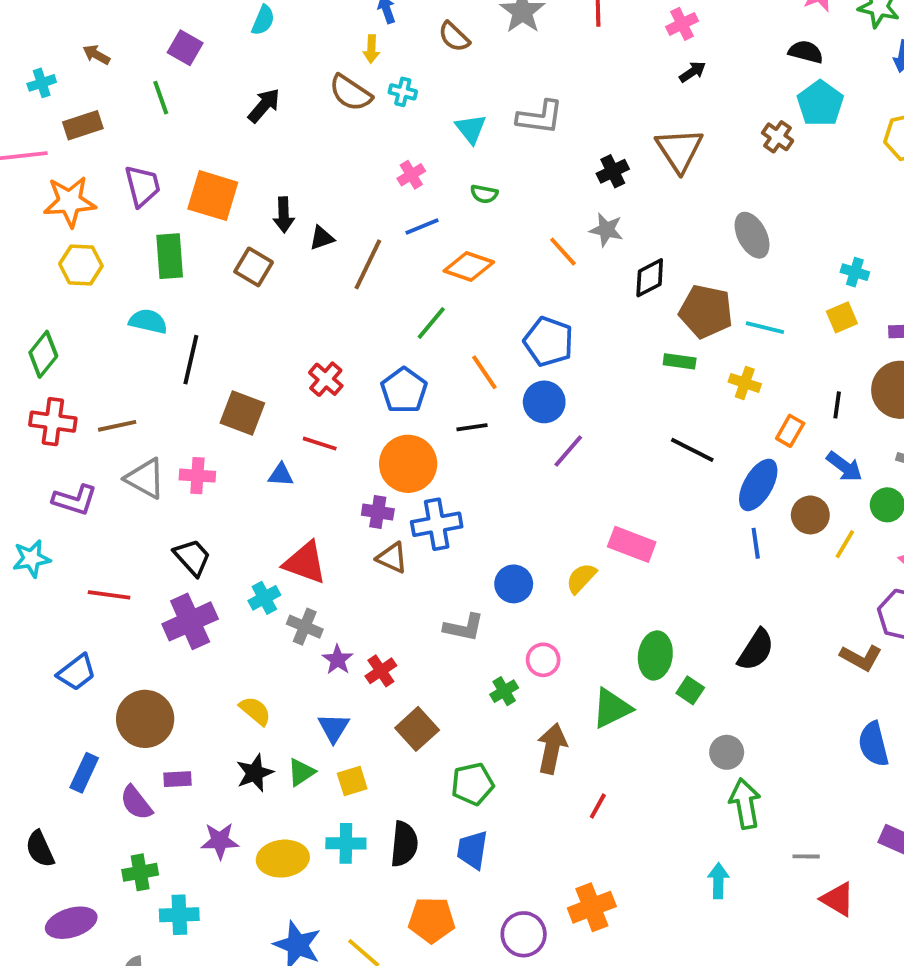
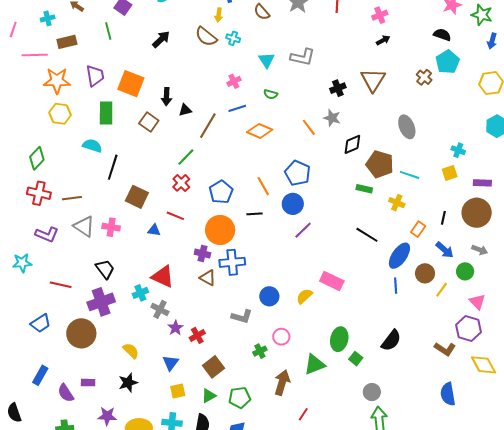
green line: (431, 323) -> (186, 157), moved
brown circle: (145, 719) -> (81, 333), moved
green triangle: (301, 772) -> (209, 396), moved

